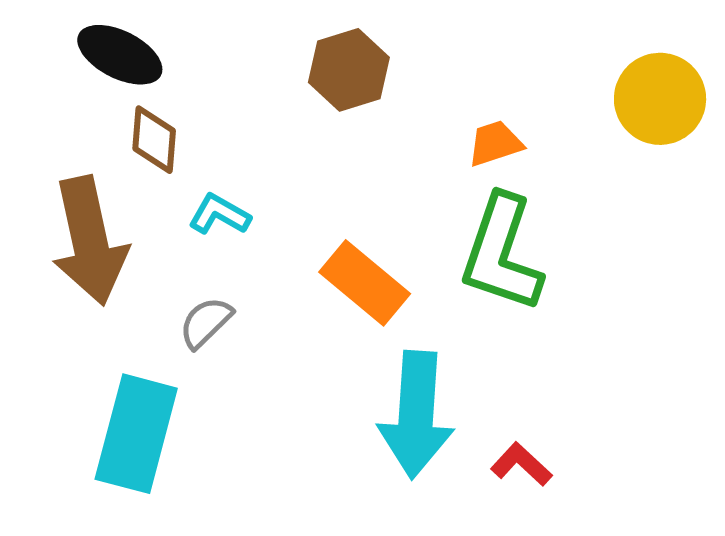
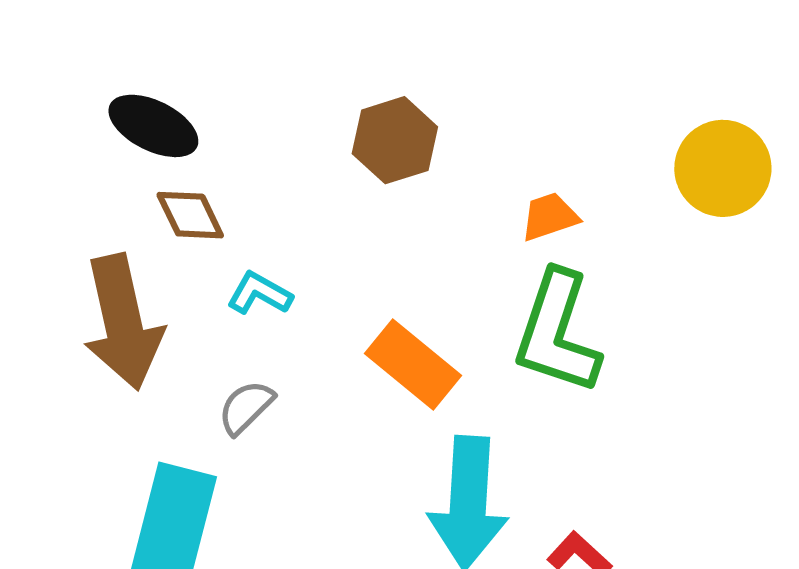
brown diamond: (154, 140) -> (190, 215), turned -30

